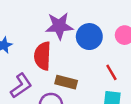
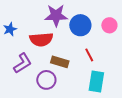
red semicircle: (43, 56) -> (41, 39), turned -100
red line: (111, 72) -> (89, 55), moved

